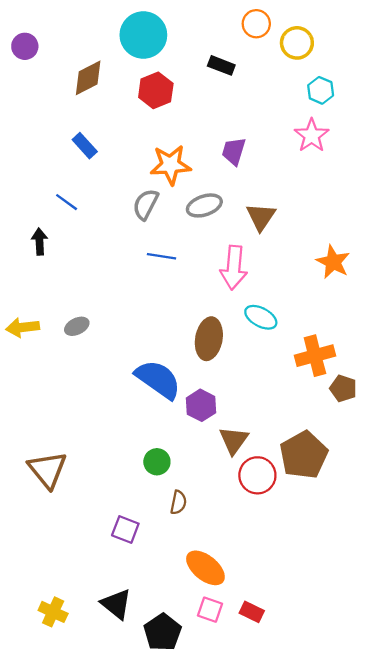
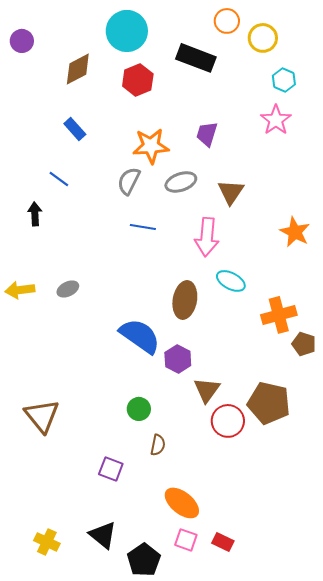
black rectangle: (221, 65) -> (196, 58), size x1.6
brown pentagon: (304, 455) -> (269, 403), turned -30

